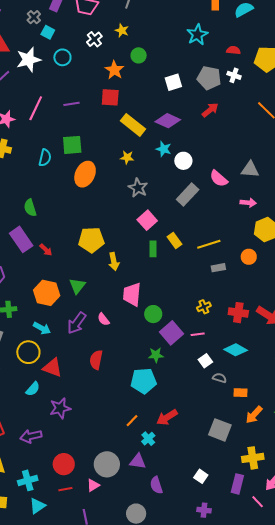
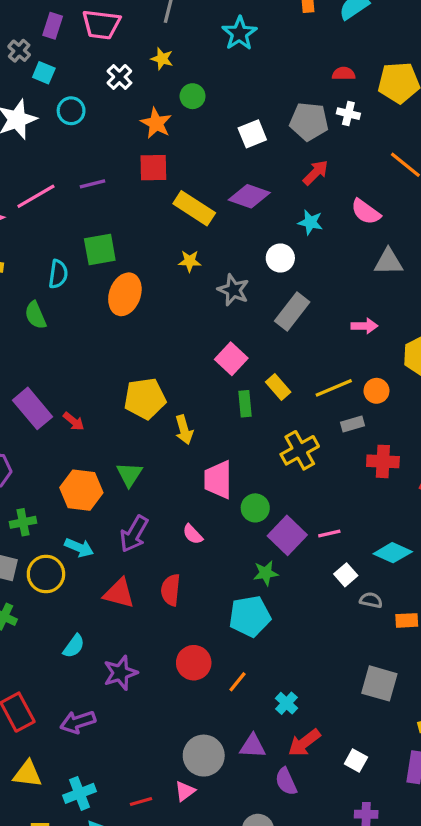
cyan star: (197, 35) -> (239, 33), moved
pink line: (36, 108) -> (36, 196), turned 40
cyan star: (164, 149) -> (310, 222), moved
pink semicircle: (219, 179) -> (366, 212), moved
gray star: (138, 188) -> (233, 290), moved
pink arrow: (248, 203) -> (364, 326), moved
green semicircle: (30, 208) -> (35, 315), moved
orange circle: (249, 257) -> (377, 391), moved
yellow cross: (204, 307) -> (300, 450), moved, size x1.6
red cross: (238, 313) -> (383, 461), moved
pink semicircle: (103, 319) -> (193, 534), moved
yellow circle: (28, 352) -> (46, 574), moved
red triangle: (52, 368) -> (119, 593), moved
red arrow: (167, 417) -> (304, 743), moved
cyan cross: (148, 439) -> (286, 703), moved
red circle: (64, 464) -> (194, 663), moved

